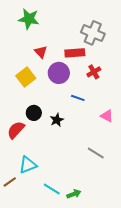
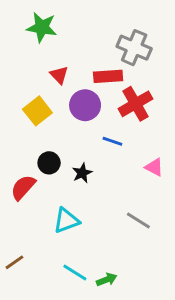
red cross: (94, 72) -> (135, 104), size x1.6
cyan triangle: (28, 165) -> (66, 221), moved

